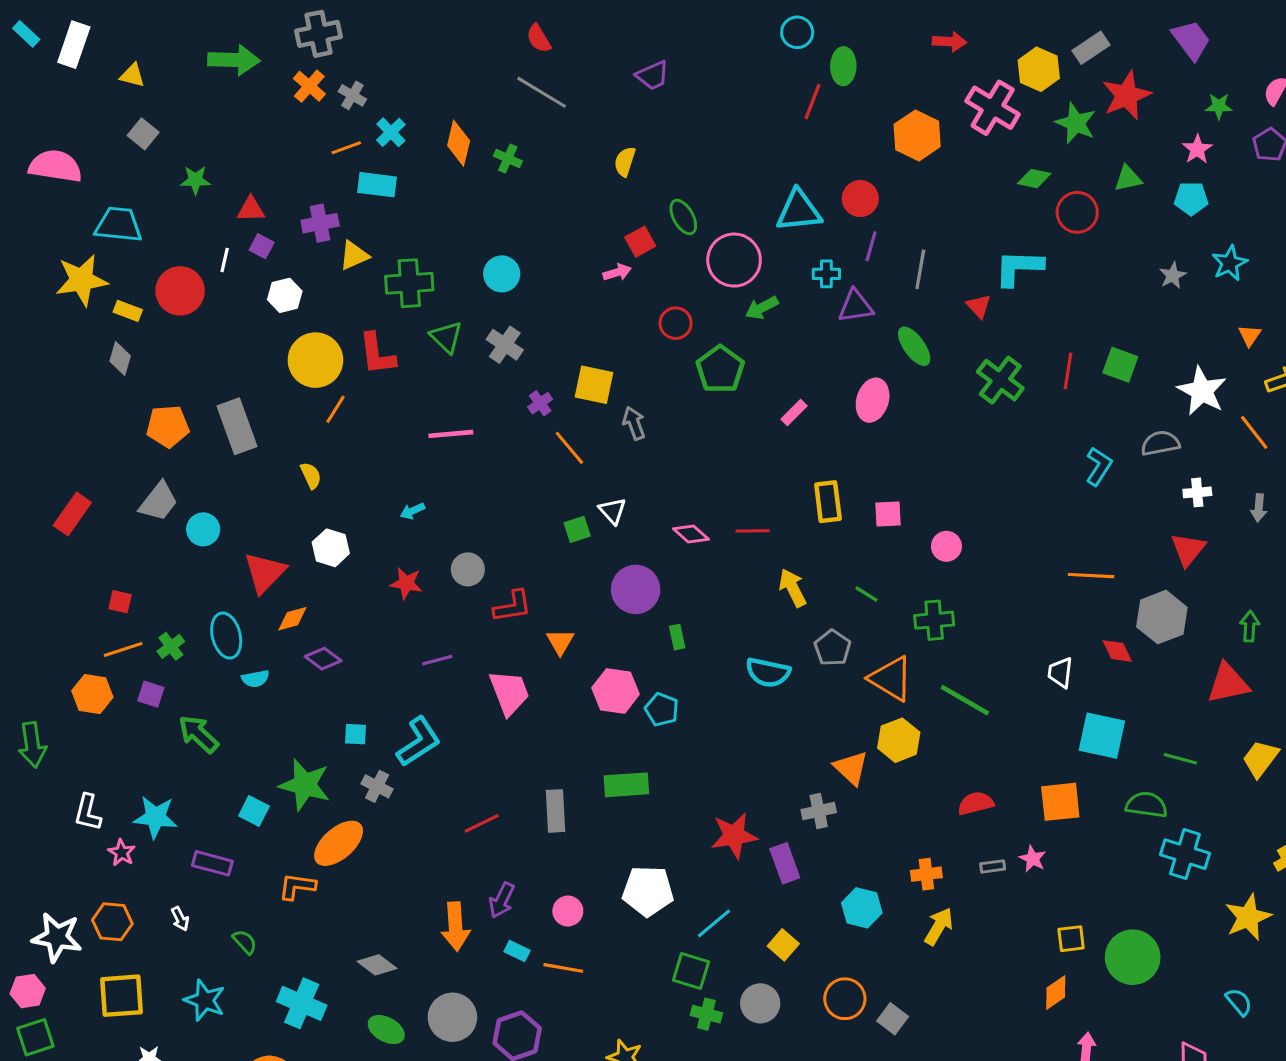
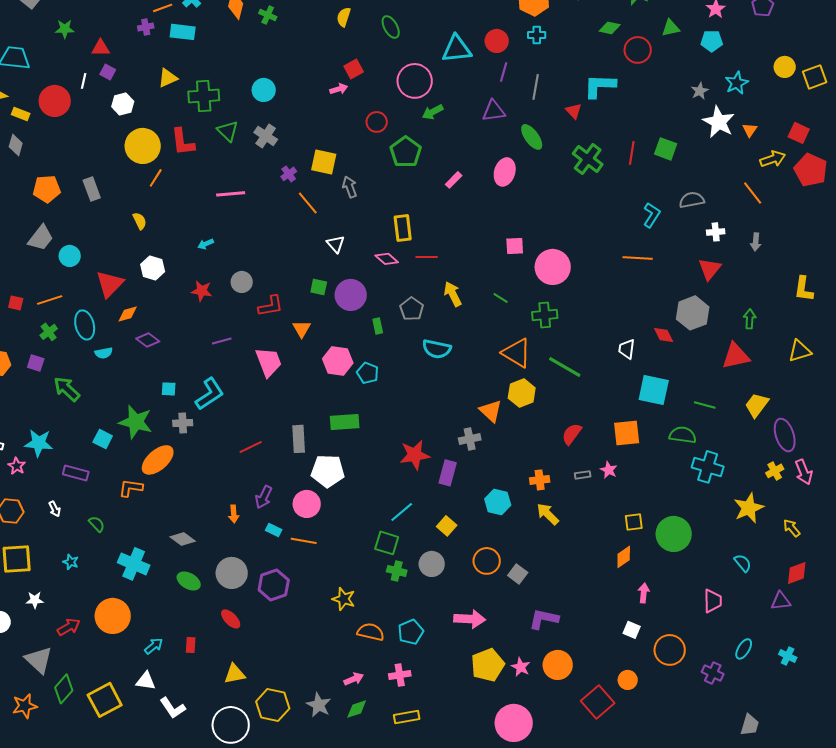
green ellipse: (683, 217) -> (391, 27), moved
purple cross: (320, 223) -> (146, 27), moved, size x0.7
cyan cross: (826, 274) -> (537, 35), moved
white star: (1202, 391) -> (719, 122), moved
gray rectangle: (237, 426) -> (92, 189), size x0.7
yellow rectangle: (828, 502) -> (403, 228), moved
green square: (577, 529) -> (319, 287), moved, turned 30
pink circle: (946, 546) -> (553, 267), size x1.8
orange line: (1091, 576) -> (638, 258), moved
gray pentagon: (833, 648) -> (412, 309), moved
orange line: (123, 649) -> (50, 300), moved
gray cross: (377, 786) -> (183, 423), turned -30
red semicircle: (976, 803) -> (572, 434), turned -40
purple rectangle: (785, 863) -> (448, 473), turned 35
white pentagon: (648, 891) -> (328, 471), moved
pink circle: (568, 911) -> (307, 504), size x1.4
orange arrow: (456, 926) -> (234, 514), size x0.6
yellow arrow: (939, 926) -> (548, 514), turned -75
cyan star: (205, 1000) -> (71, 562), size x0.6

